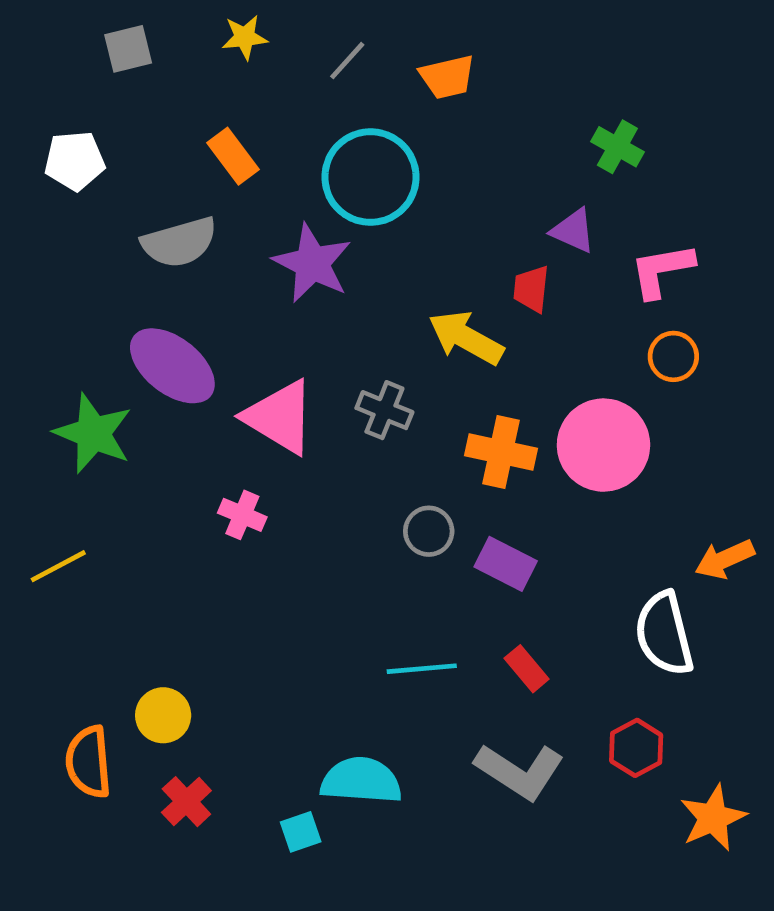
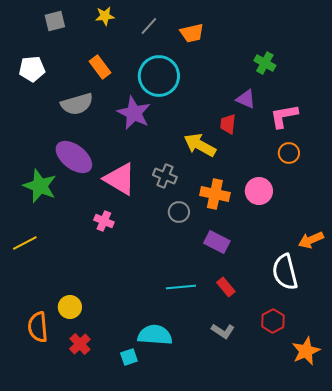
pink circle: (603, 445) -> (259, 191), size x0.7
gray circle: (429, 531) -> (179, 212), moved
gray L-shape: (520, 771) -> (223, 331), size x0.6

